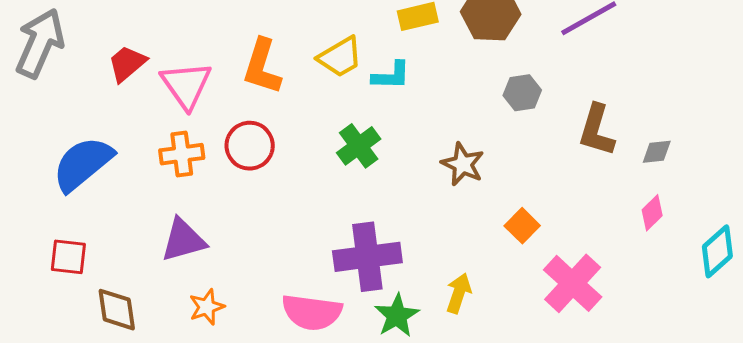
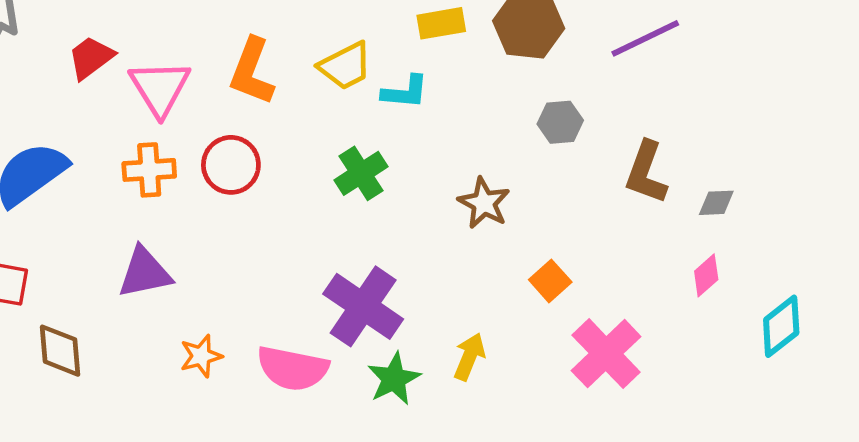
purple cross: (367, 257) -> (363, 306), turned 38
orange star: (207, 307) -> (201, 356), moved

